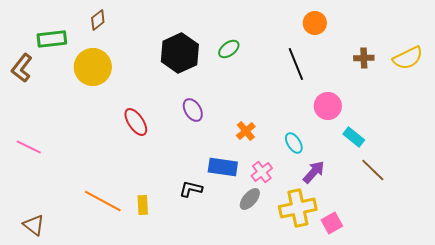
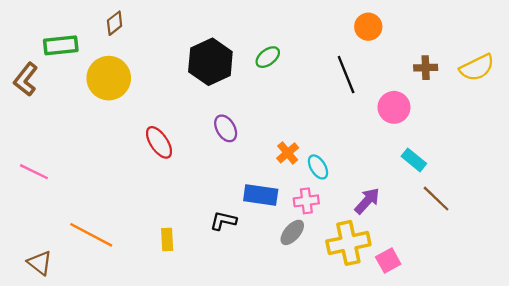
pink circle: (328, 106) -> (394, 107), moved
cyan ellipse: (294, 143) -> (318, 167), moved
pink cross: (262, 172) -> (306, 201), turned 30
orange line: (103, 201) -> (91, 235), moved

